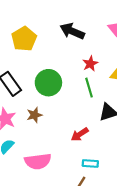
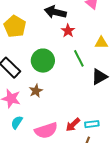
red star: (90, 64) -> (68, 31), moved
red arrow: (80, 134) -> (73, 125), moved

